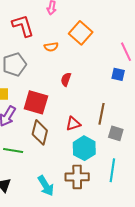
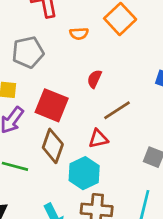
brown line: (102, 114) -> (117, 110), moved, turned 40
cyan hexagon: (84, 148) -> (84, 173), moved

